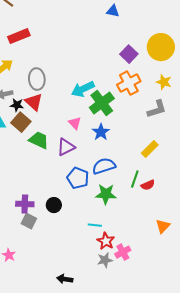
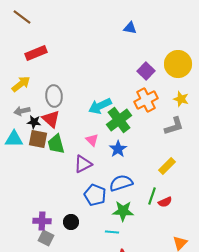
brown square: (21, 122) -> (38, 139), turned -30
green trapezoid: (39, 140) -> (56, 144), moved, turned -130
cyan line: (95, 225) -> (112, 232), moved

